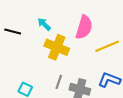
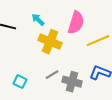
gray line: (59, 82) -> (52, 75), turned 40

